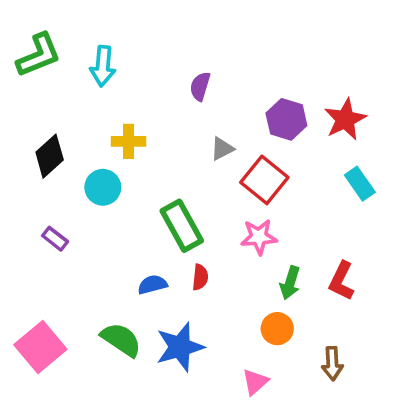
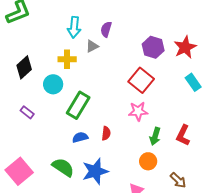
cyan arrow: (103, 66) -> (74, 27), moved
gray triangle: (222, 149) -> (92, 46), moved
green rectangle: (182, 226) -> (78, 105), moved, turned 60
brown arrow: (332, 364) -> (178, 180), turned -42

